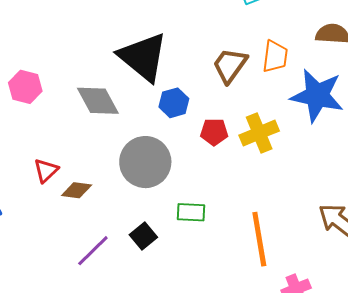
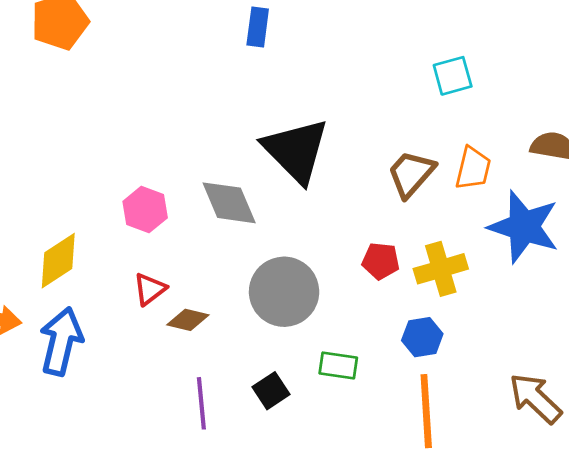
pink hexagon: (25, 87) -> (145, 210), moved
blue hexagon: (174, 103) -> (422, 337), moved
purple line: (93, 251) -> (201, 403), turned -57

